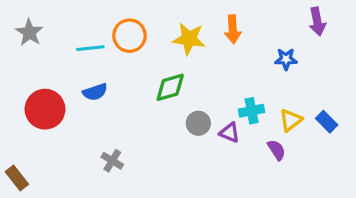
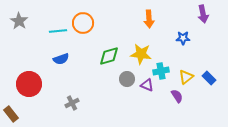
yellow star: (189, 39) -> (141, 54), moved
red circle: (45, 109) -> (29, 84), moved
gray cross: (112, 161) -> (72, 103), turned 32

